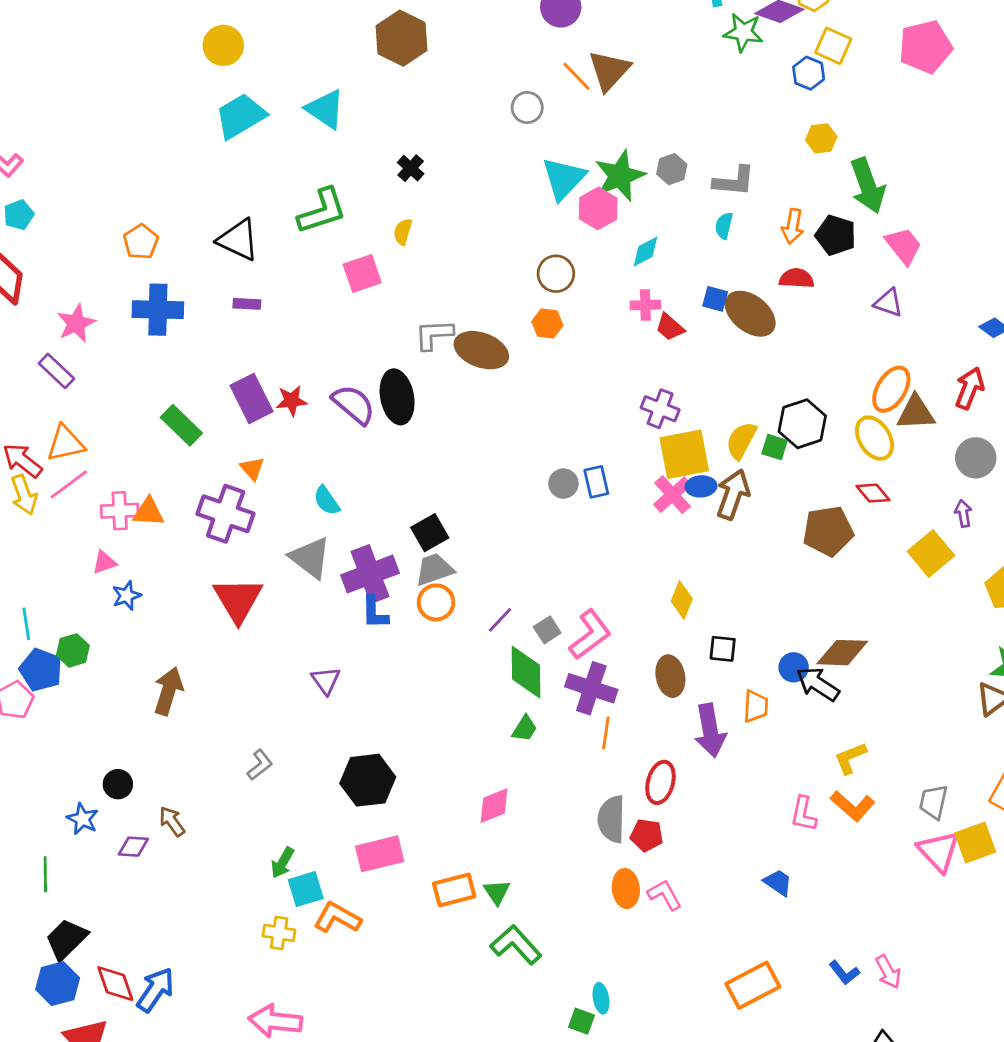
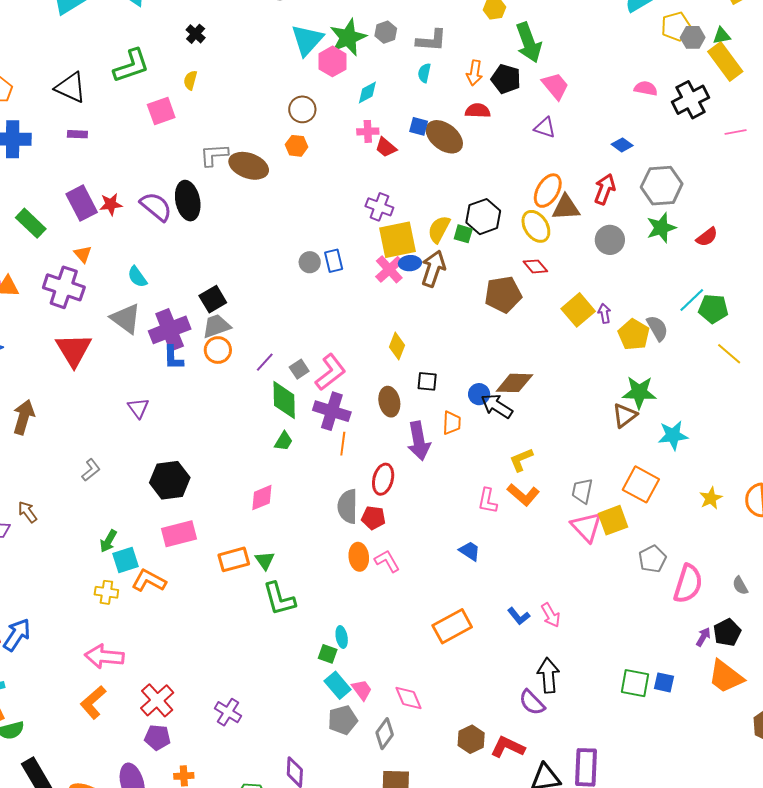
purple arrow: (963, 513) -> (604, 313), moved
green L-shape: (516, 945) -> (279, 599), turned -153

